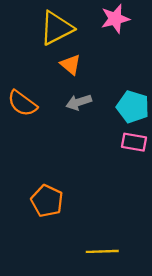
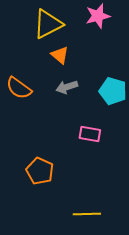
pink rectangle: (134, 142) -> (90, 134), moved

